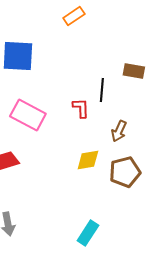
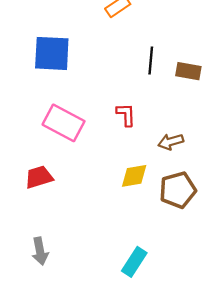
black line: (102, 90) -> (151, 60), moved
brown arrow: (119, 131) -> (171, 142), turned 50

